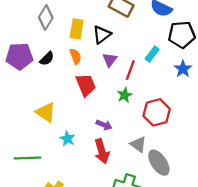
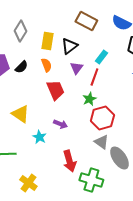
cyan rectangle: (152, 54) -> (101, 57), moved
red hexagon: (157, 112) -> (102, 118), moved
purple arrow: (104, 125) -> (60, 124), moved
red arrow: (102, 151) -> (69, 161), moved

